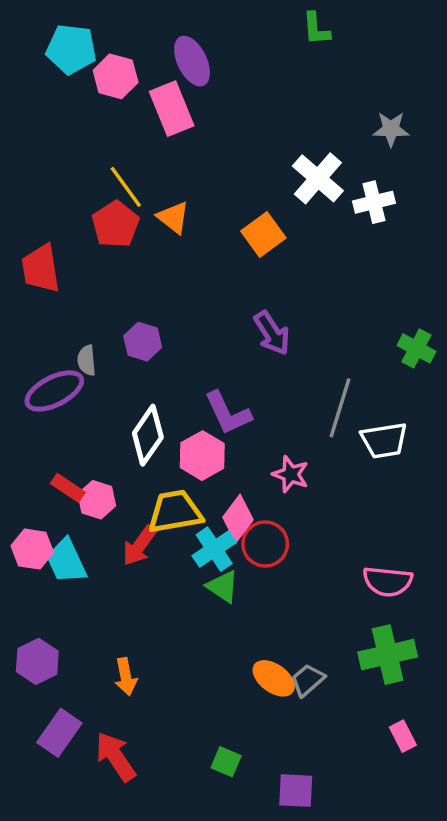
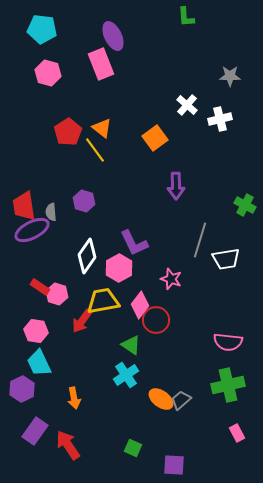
pink hexagon: (116, 76) -> (48, 73), moved
white cross: (318, 178) -> (187, 105), size x0.7
yellow line: (126, 187) -> (95, 150), moved
red trapezoid: (41, 269) -> (24, 206), moved
purple arrow: (272, 333) -> (176, 186), moved, turned 32
pink hexagon: (32, 549) -> (36, 331), moved
cyan cross: (214, 549) -> (126, 375), moved
cyan trapezoid: (66, 561) -> (39, 363), moved

